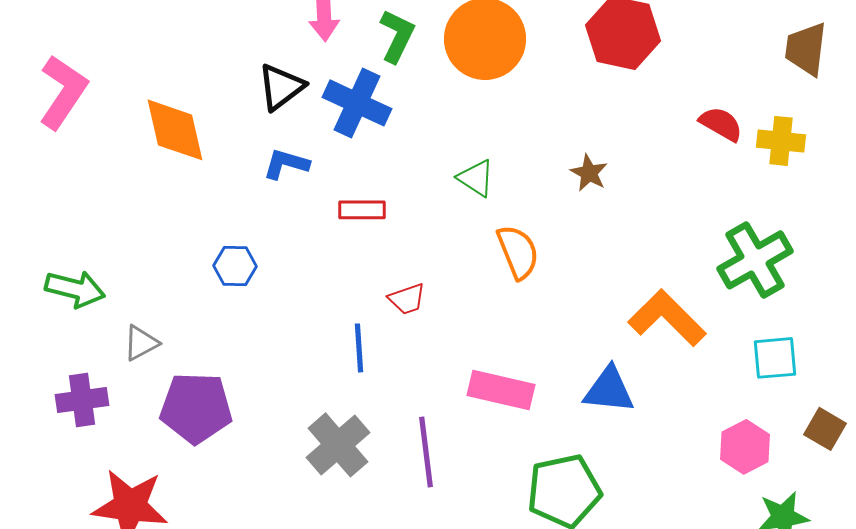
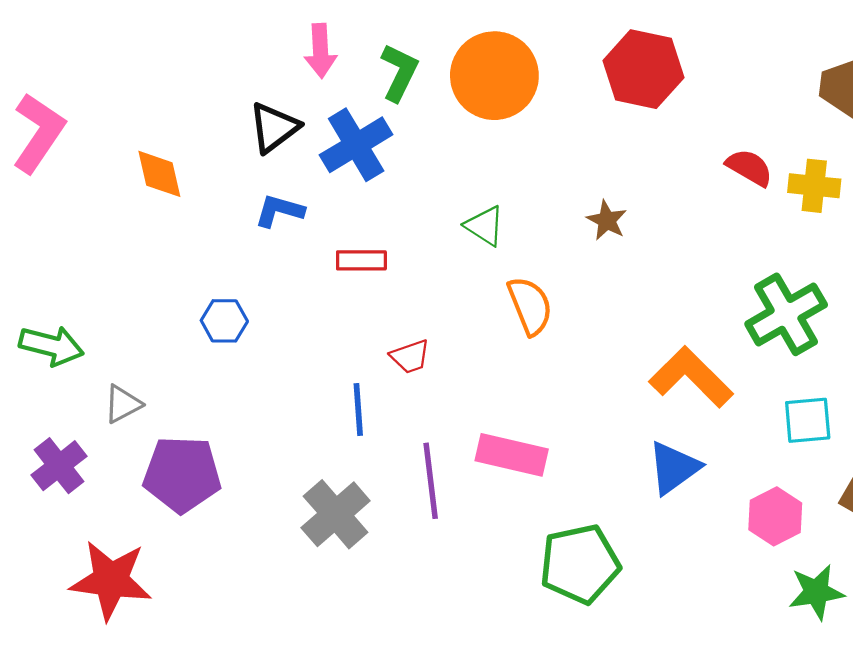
blue cross: (357, 103) -> (356, 145), turned 34
orange diamond: (175, 130) -> (159, 174), size x0.7
blue triangle: (609, 390) -> (674, 468), moved, turned -42
purple cross: (82, 400) -> (59, 466), turned -30
purple line: (426, 452) -> (431, 481), moved

